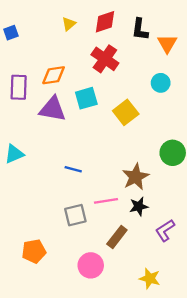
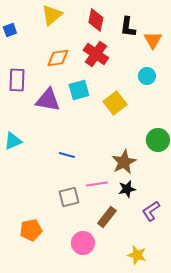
red diamond: (105, 22) -> (96, 20), turned -60
yellow triangle: (69, 24) -> (52, 15), moved, size x1.6
orange diamond: (54, 75) -> (58, 58), moved

